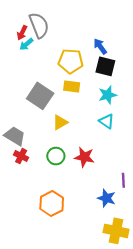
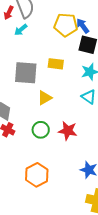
cyan arrow: (26, 44) -> (21, 30), moved
yellow pentagon: (71, 61) -> (66, 25), moved
gray square: (40, 96) -> (26, 73), turned -30

